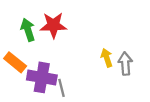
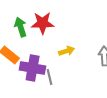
yellow arrow: (107, 58) -> (67, 51), moved, turned 91

